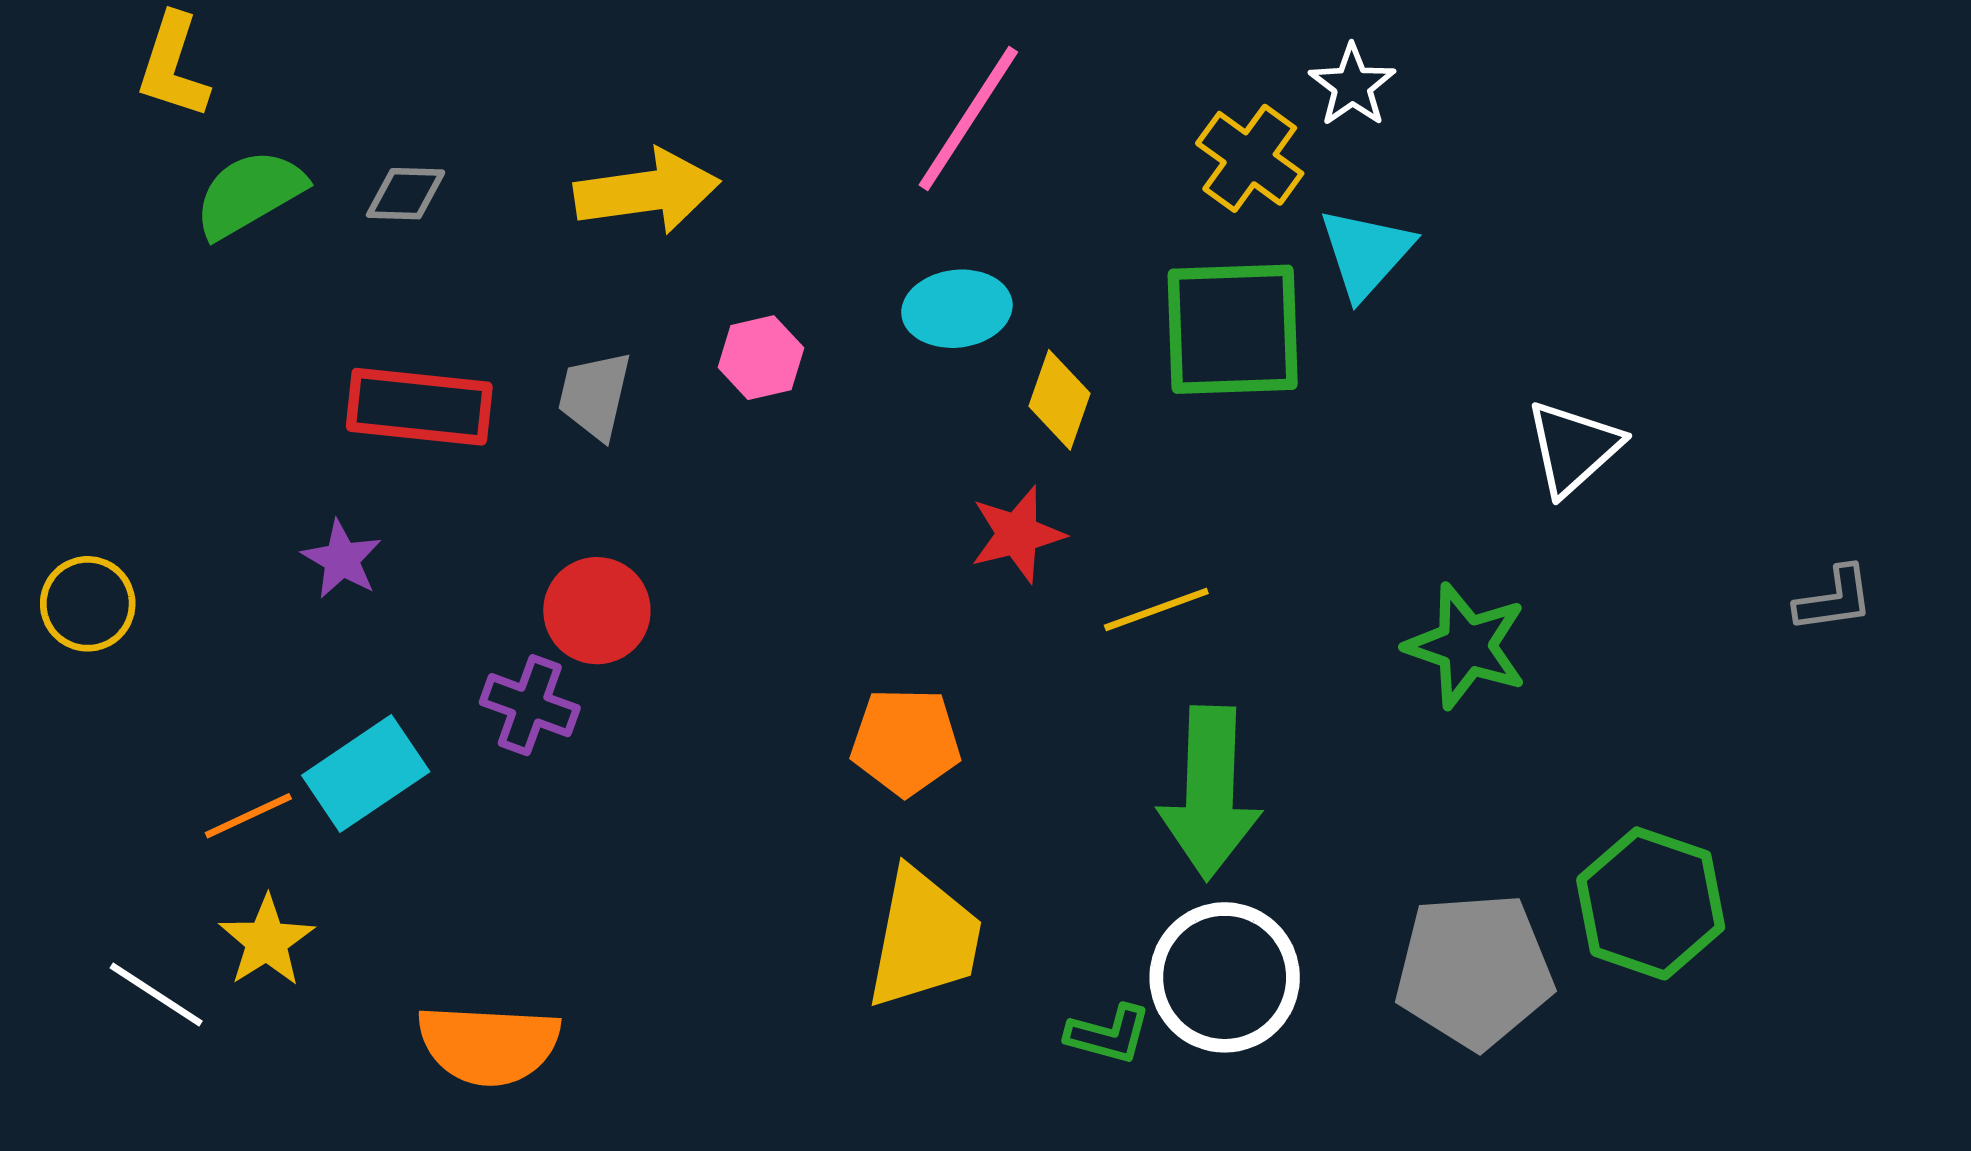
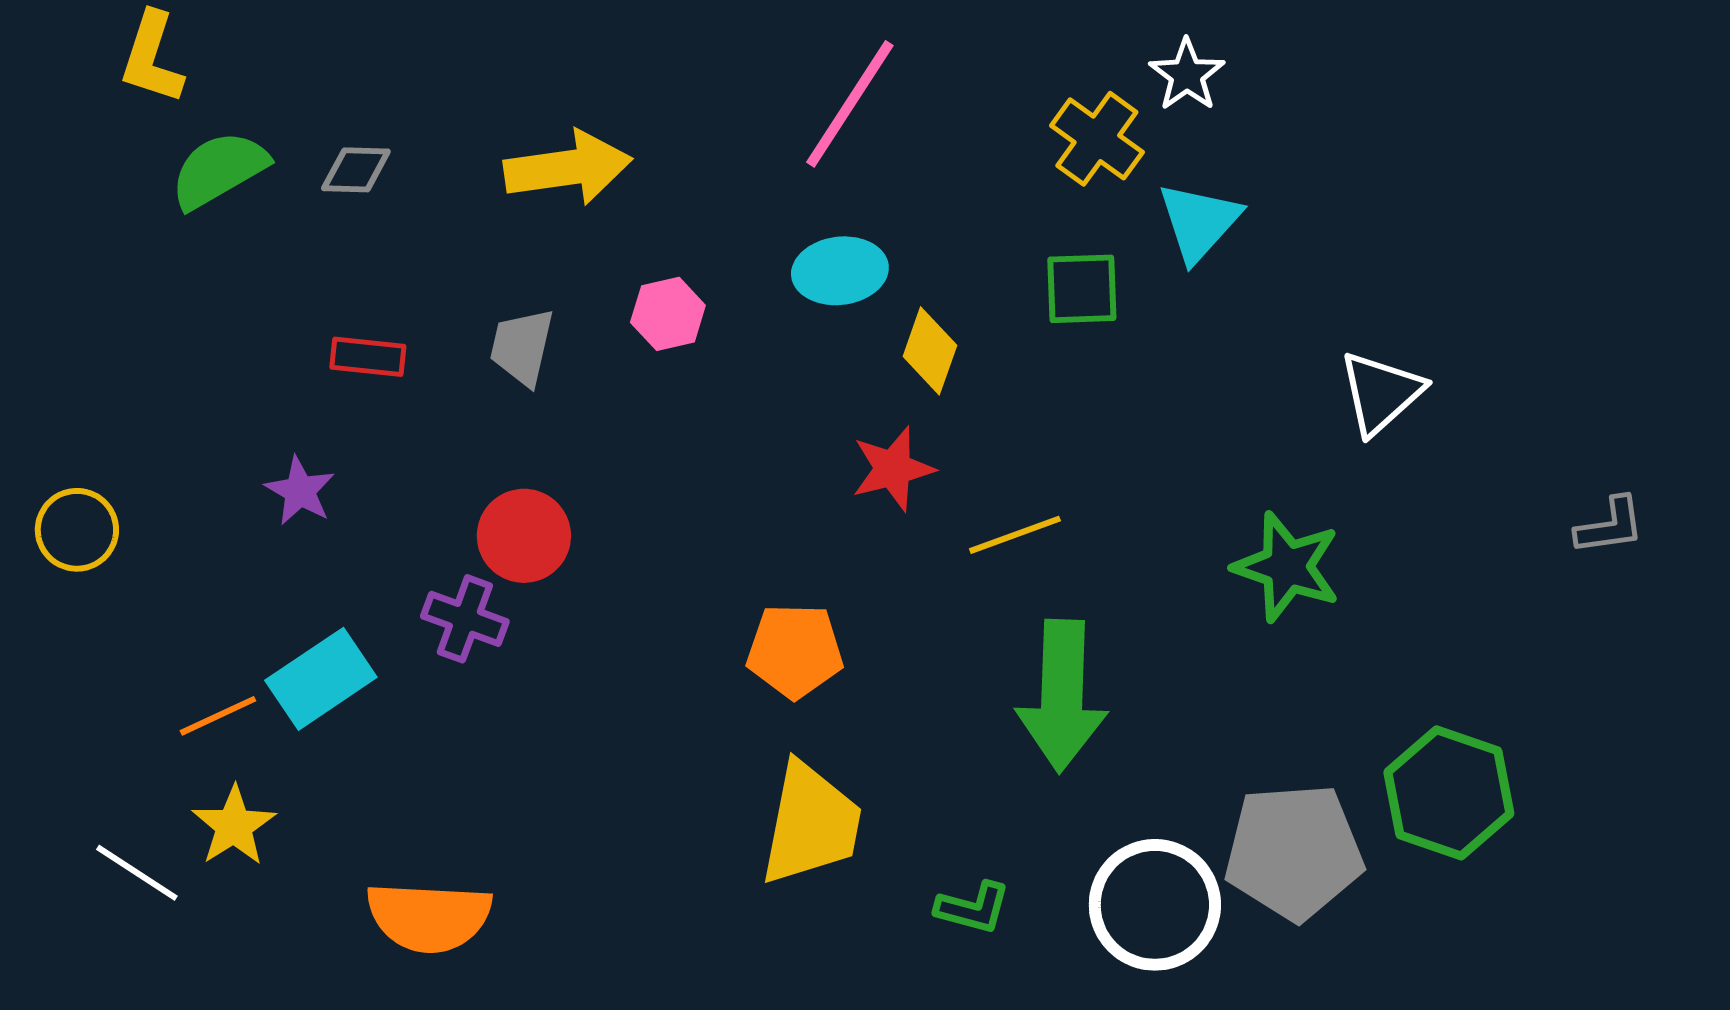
green square: (1233, 329) -> (1082, 289), size x0.6
red rectangle: (419, 407) -> (368, 357), size x0.6
white circle: (1225, 977) -> (1155, 905), moved

